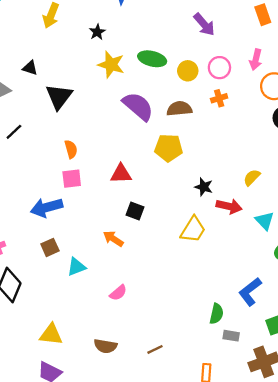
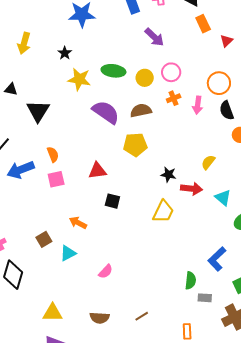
pink arrow: (256, 60) -> (198, 105), moved
blue arrow: (47, 208) -> (21, 170), moved
orange arrow: (113, 239) -> (78, 223), moved

